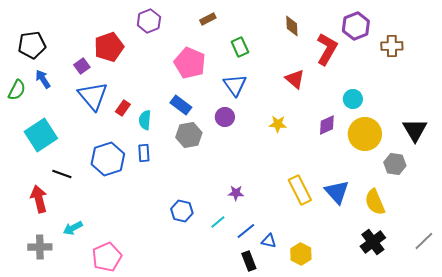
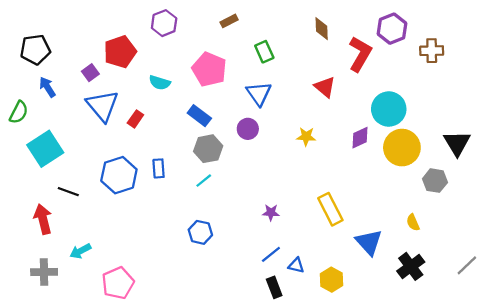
green semicircle: (17, 90) -> (19, 112), moved
cyan circle: (353, 99) -> (389, 109), size x1.6
cyan semicircle: (145, 120) -> (160, 83), moved, turned -78
blue triangle: (337, 192) -> (369, 242), moved
purple star: (236, 193) -> (271, 213), moved
yellow semicircle: (375, 202) -> (413, 222), size x0.6
cyan line: (218, 222) -> (204, 181), moved

